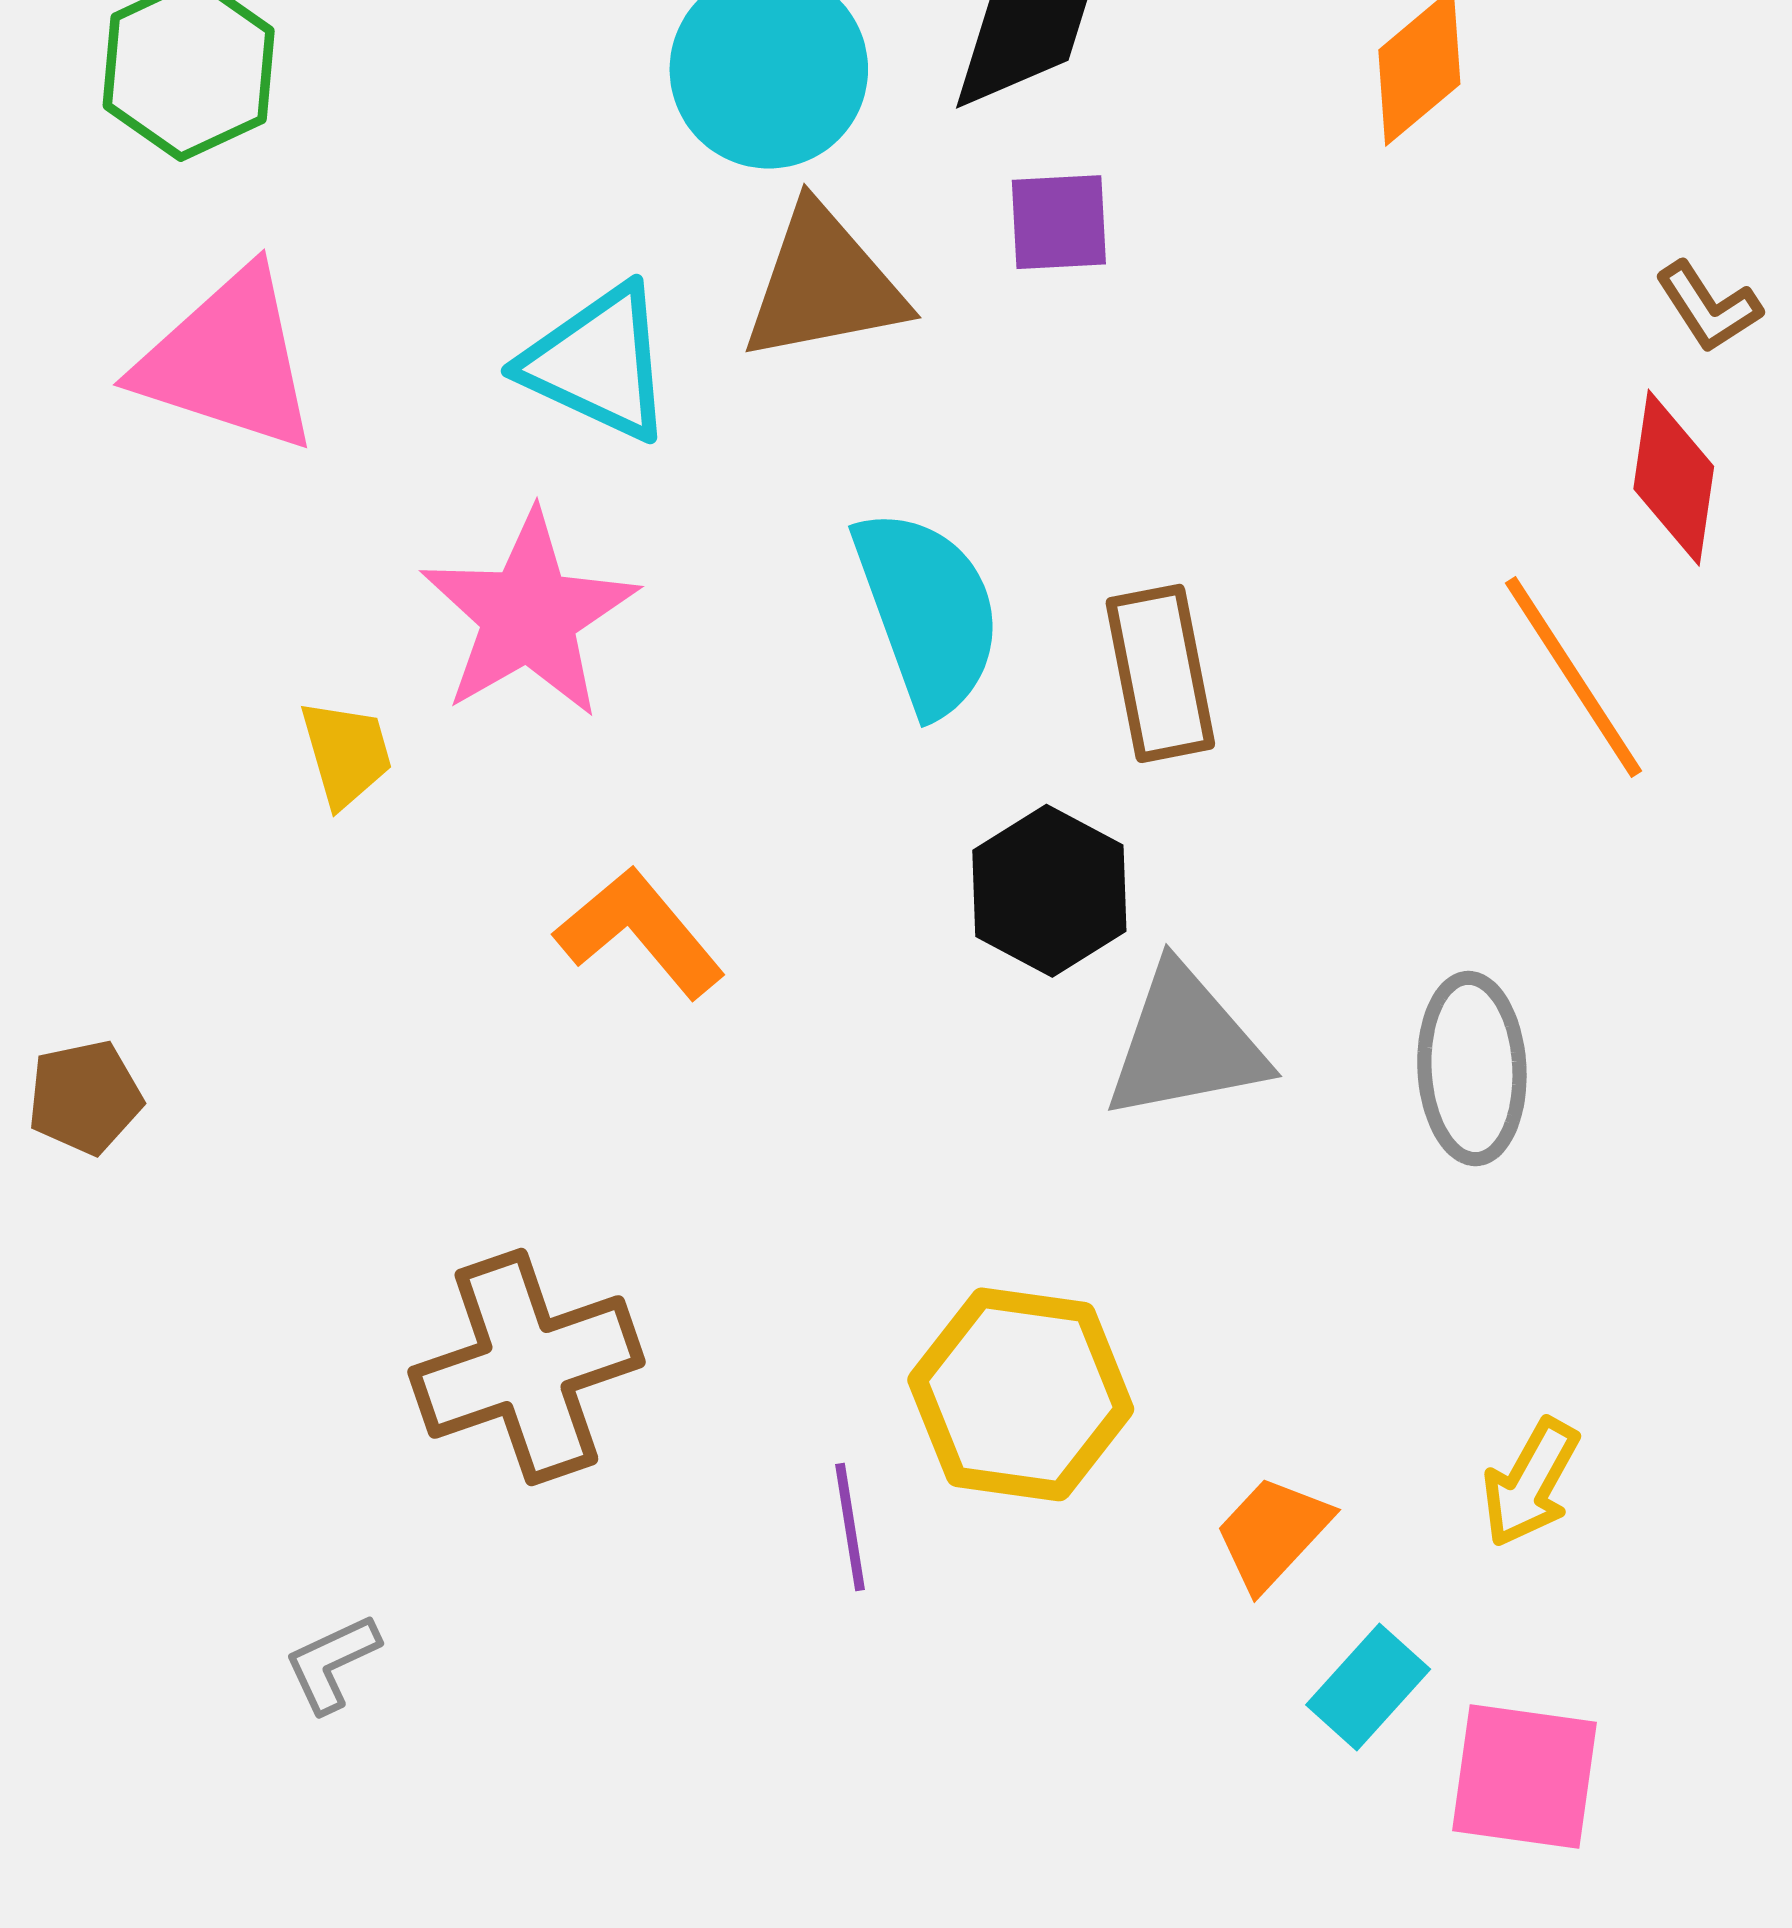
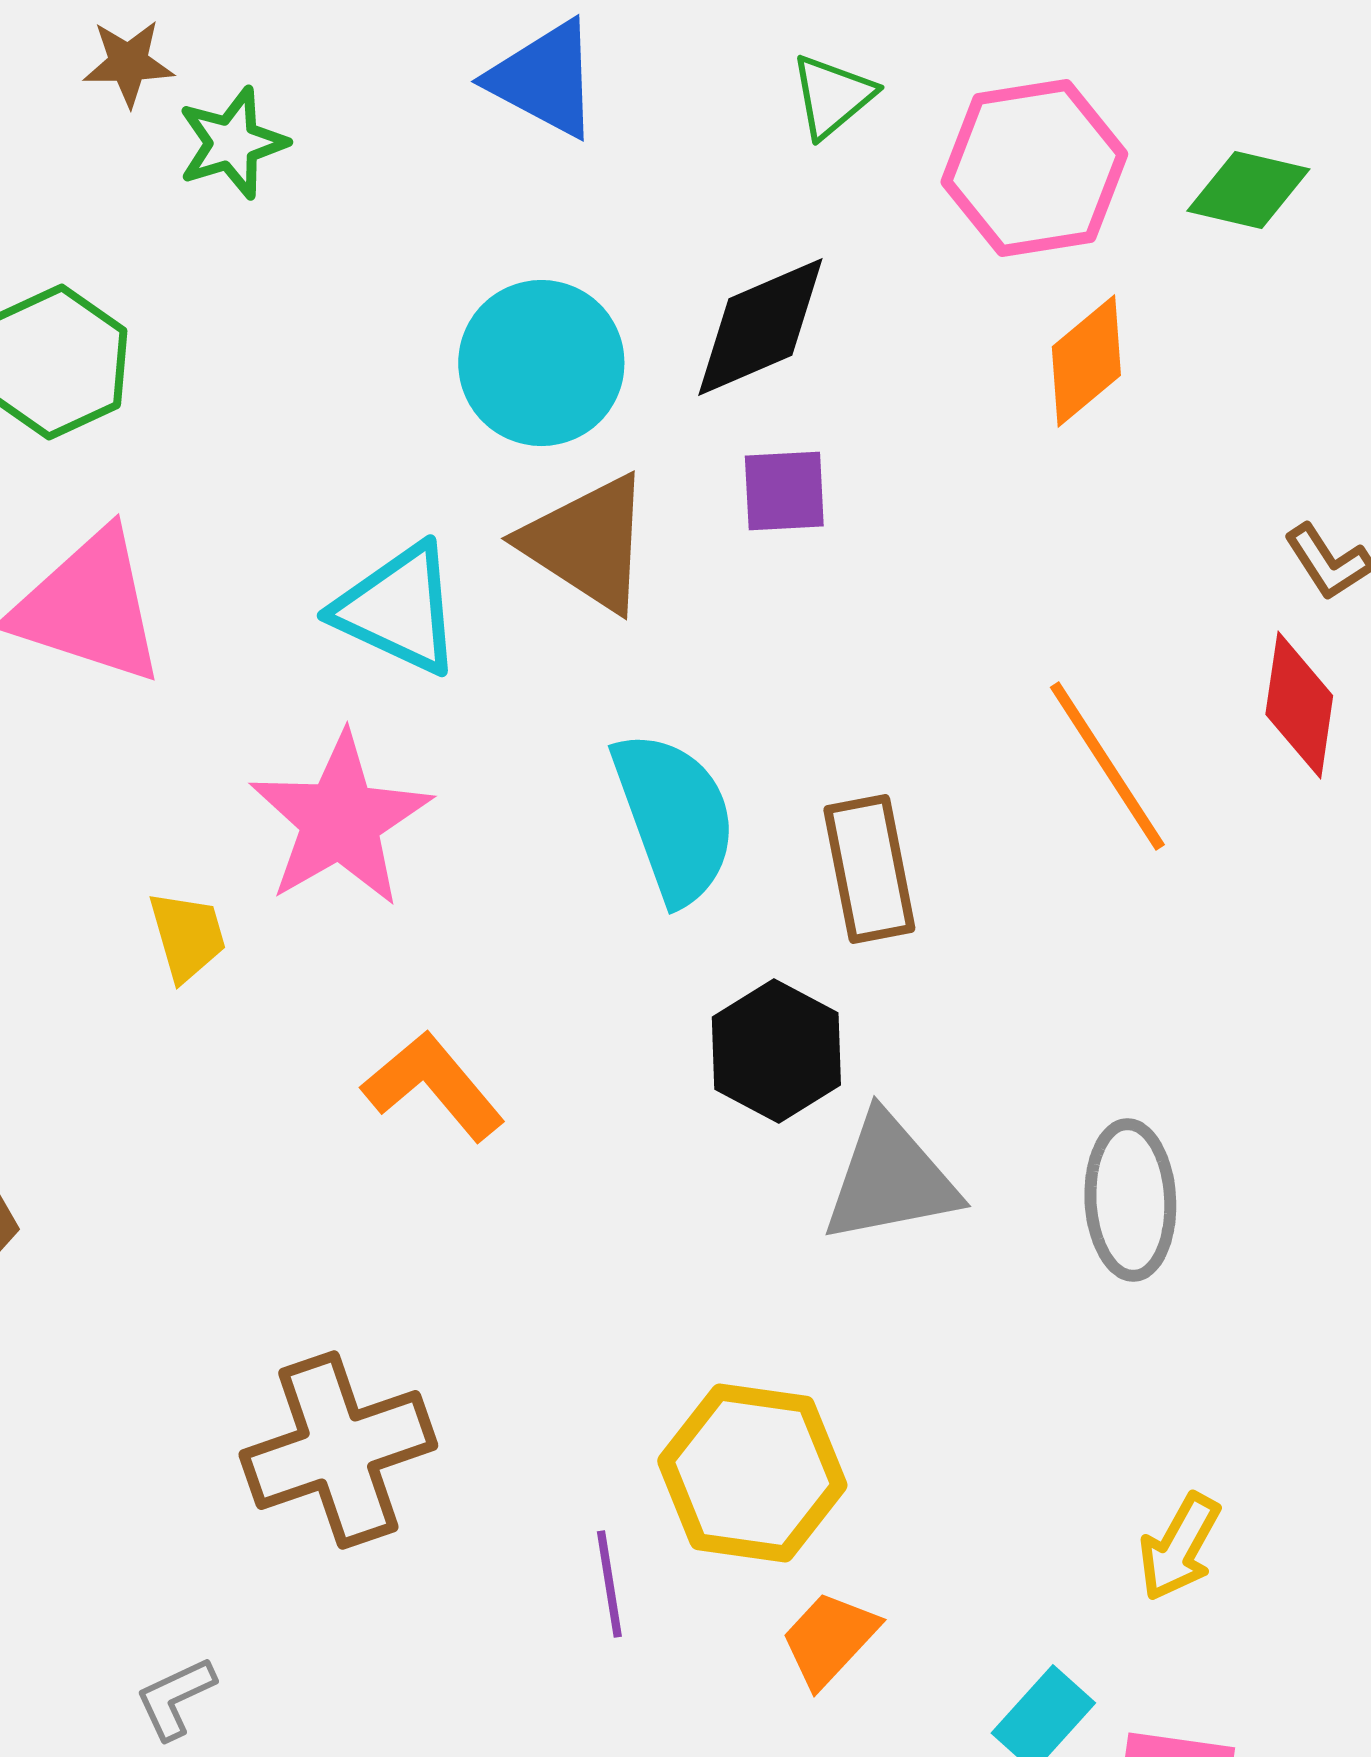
brown triangle: (824, 284) -> (587, 543), turned 44
orange line: (1573, 677) -> (1107, 766), moved
orange trapezoid: (1273, 1533) -> (829, 1639), moved

